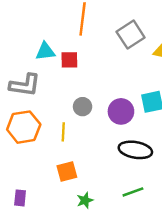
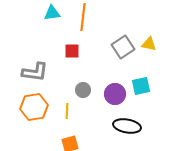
gray square: (131, 35) -> (123, 47), moved
cyan triangle: (45, 51) -> (52, 13), moved

